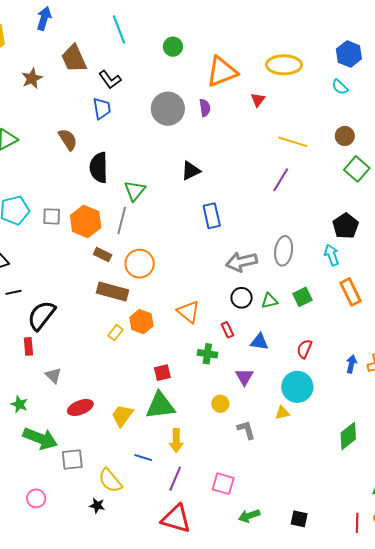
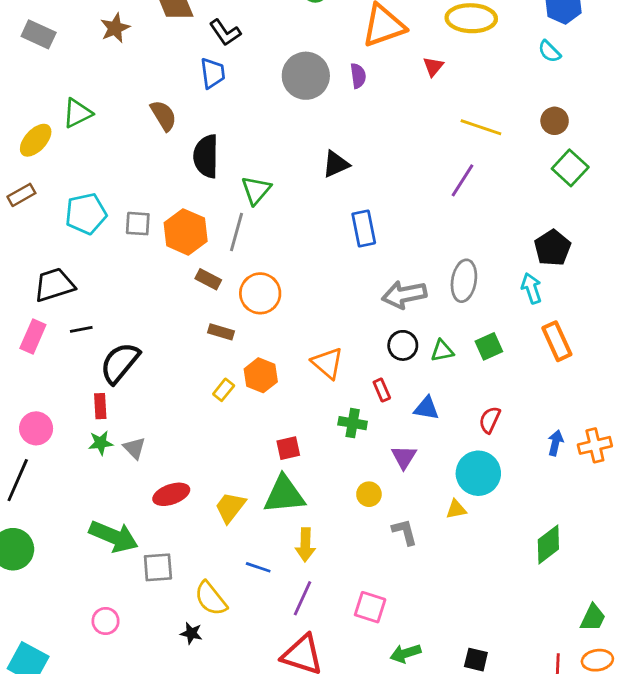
brown rectangle: (113, 292) -> (221, 332), size x0.6
green star: (19, 404) -> (101, 443), moved, turned -30

